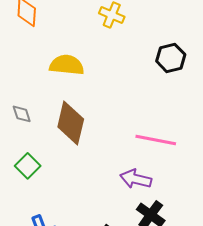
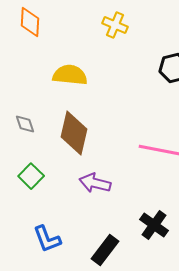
purple arrow: (136, 179) -> (95, 183), moved

